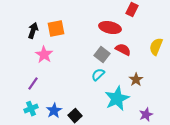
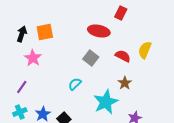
red semicircle: (123, 50) -> (123, 56), moved
cyan semicircle: (98, 75) -> (75, 84), moved

